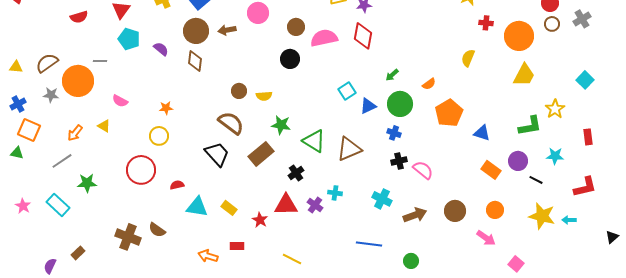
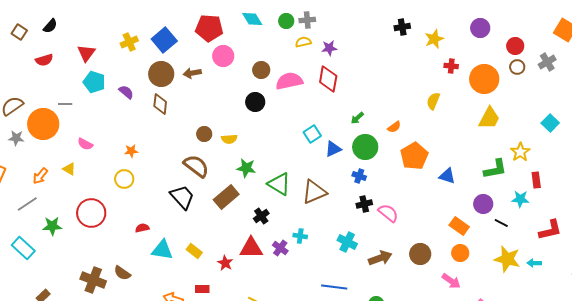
red rectangle: (588, 137) -> (536, 180), moved
red circle: (141, 170) -> (91, 213), moved
orange rectangle: (491, 170) -> (459, 226), moved

